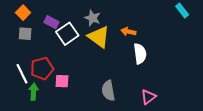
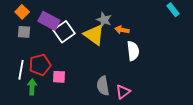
gray star: (93, 18) -> (104, 20), moved
purple rectangle: (51, 22) -> (49, 21), size x1.5
white line: (22, 74) -> (21, 70), turned 36
pink triangle: (148, 97) -> (123, 92), moved

